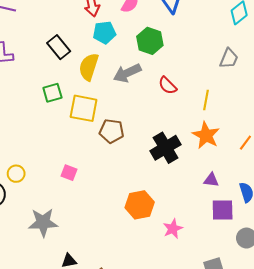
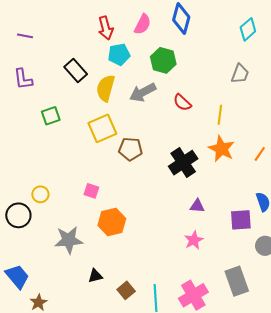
green square: (52, 93) -> (51, 116), moved
yellow square: (84, 108) -> (102, 128), turned -32
purple triangle: (211, 180) -> (197, 206), moved
orange hexagon: (140, 205) -> (112, 222), moved

